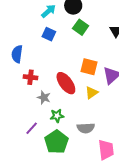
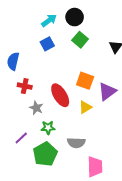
blue square: (49, 34) -> (47, 44), turned 32

